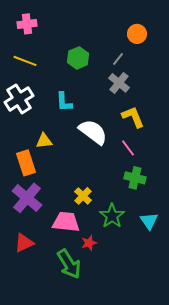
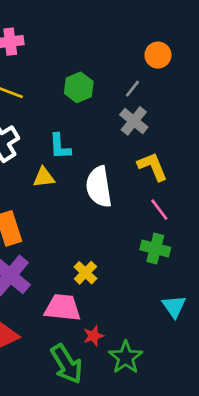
white semicircle: (93, 132) -> (99, 187), turned -136
yellow triangle: (44, 141) -> (44, 177), moved
pink line: (128, 148) -> (159, 210), moved
green star: (112, 216) -> (126, 357), moved

